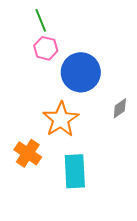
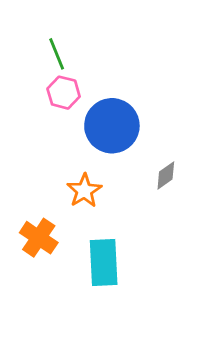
orange star: (61, 119) -> (84, 191), size x0.7

